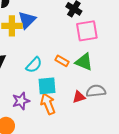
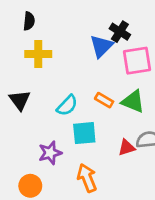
blue triangle: (27, 20) -> (101, 46), moved
orange arrow: (48, 104) -> (87, 178), moved

